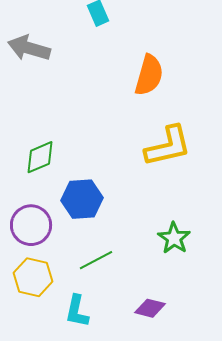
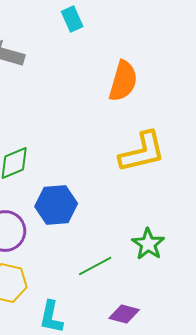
green line: (96, 260) -> (95, 266), moved

